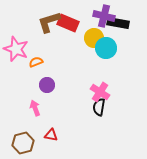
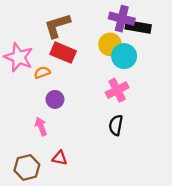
red rectangle: (68, 23) -> (63, 53), moved
pink cross: (100, 92) -> (117, 90), moved, turned 30

